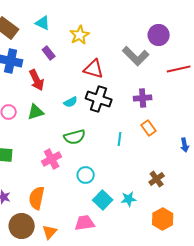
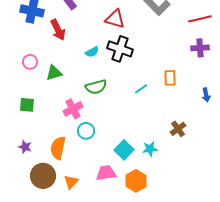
purple cross: (143, 98) -> (200, 48), moved
green triangle: (36, 112) -> (54, 73), moved
orange rectangle: (149, 128) -> (170, 78), turned 35
cyan line: (120, 139) -> (141, 89), turned 48
cyan circle: (86, 175) -> (86, 131), moved
orange hexagon: (163, 219) -> (136, 181), moved

